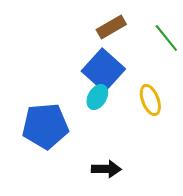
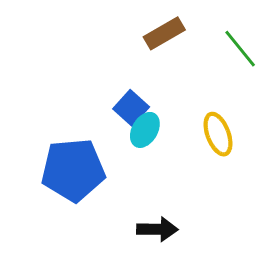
blue square: (103, 70) -> (131, 108), moved, size x0.6

